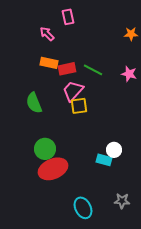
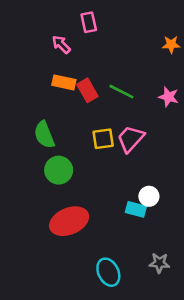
red rectangle: (67, 69) -> (87, 90), turned 72
pink trapezoid: (73, 91) -> (131, 139), moved
green circle: (45, 149) -> (59, 170), moved

